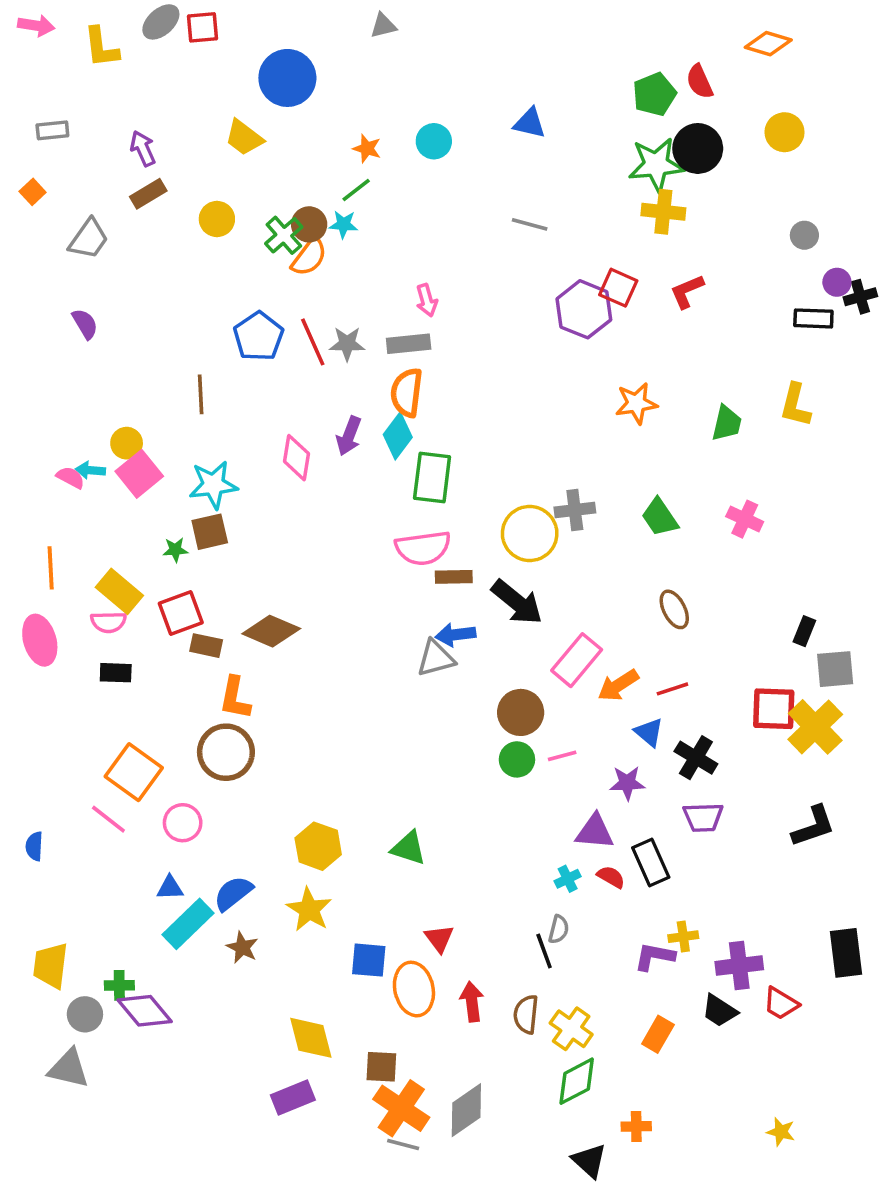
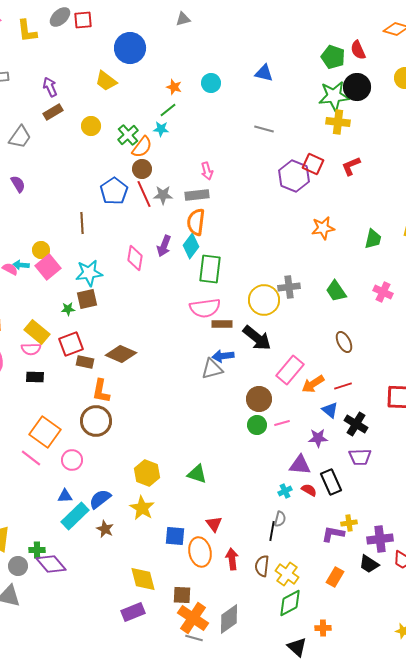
green pentagon: (654, 94) -> (333, 57), turned -30
brown circle: (309, 224) -> (142, 169), moved
black line: (544, 951) -> (272, 531), turned 30

